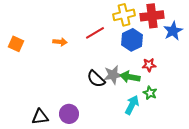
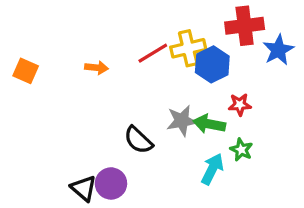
yellow cross: (124, 15) -> (188, 48), moved
black semicircle: (96, 79) -> (138, 140), moved
black triangle: (40, 117) -> (84, 188), moved, turned 48

